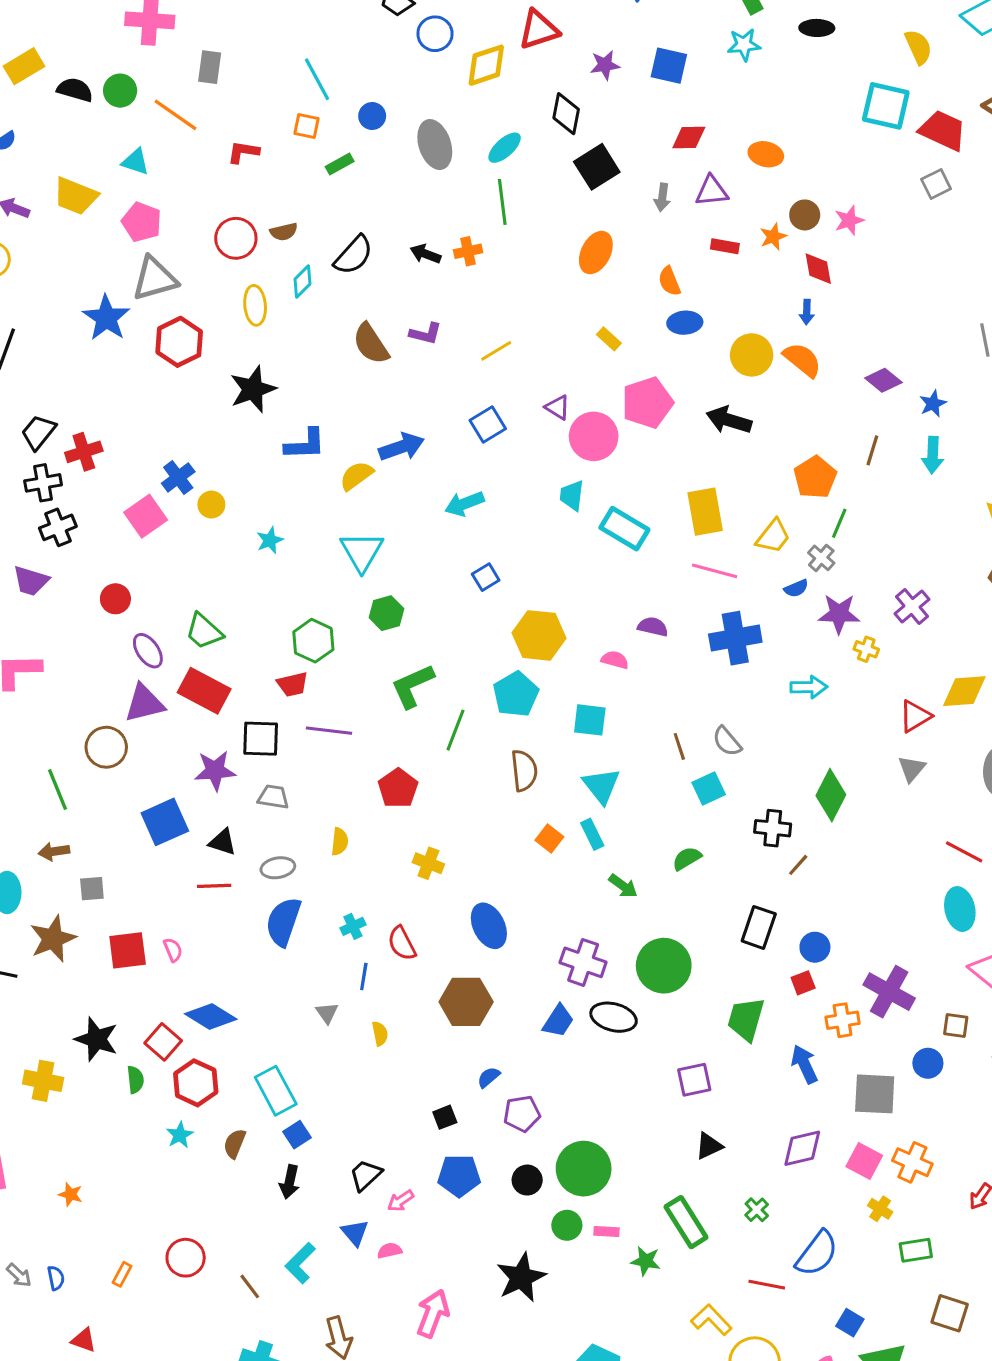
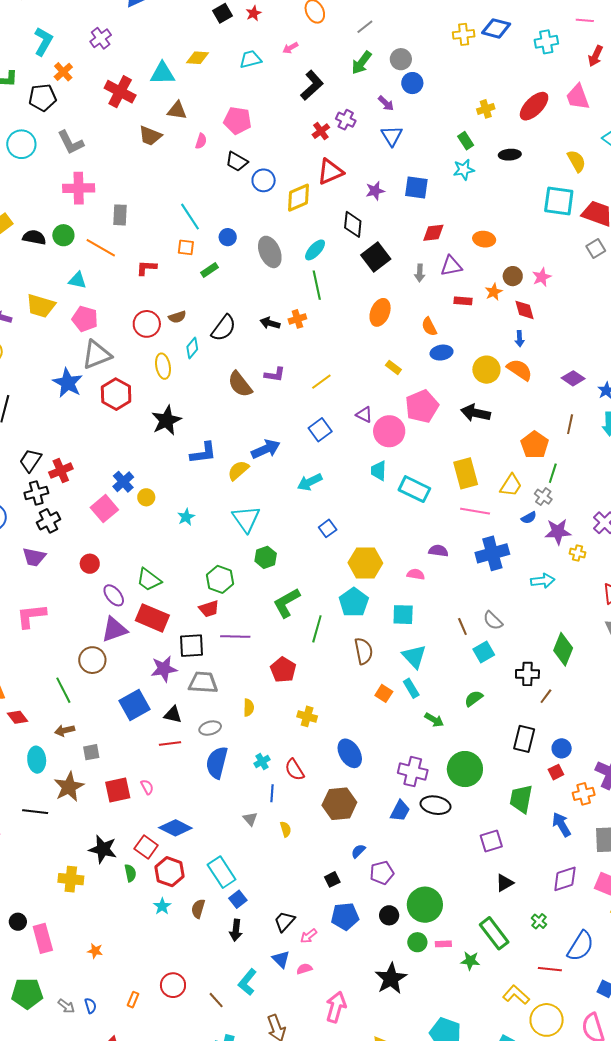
gray trapezoid: (273, 797) -> (203, 682), size x1.4

